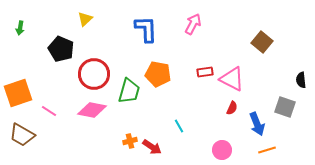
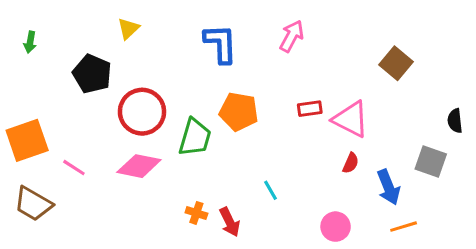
orange cross: (130, 141) -> (196, 213), turned 32
red arrow: (152, 147) -> (230, 222), turned 30

